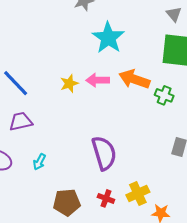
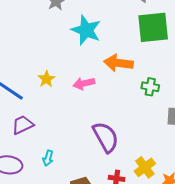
pink arrow: (98, 80) -> (84, 83), moved
yellow star: (69, 84) -> (46, 79), moved
green cross: (164, 95) -> (150, 87), moved

